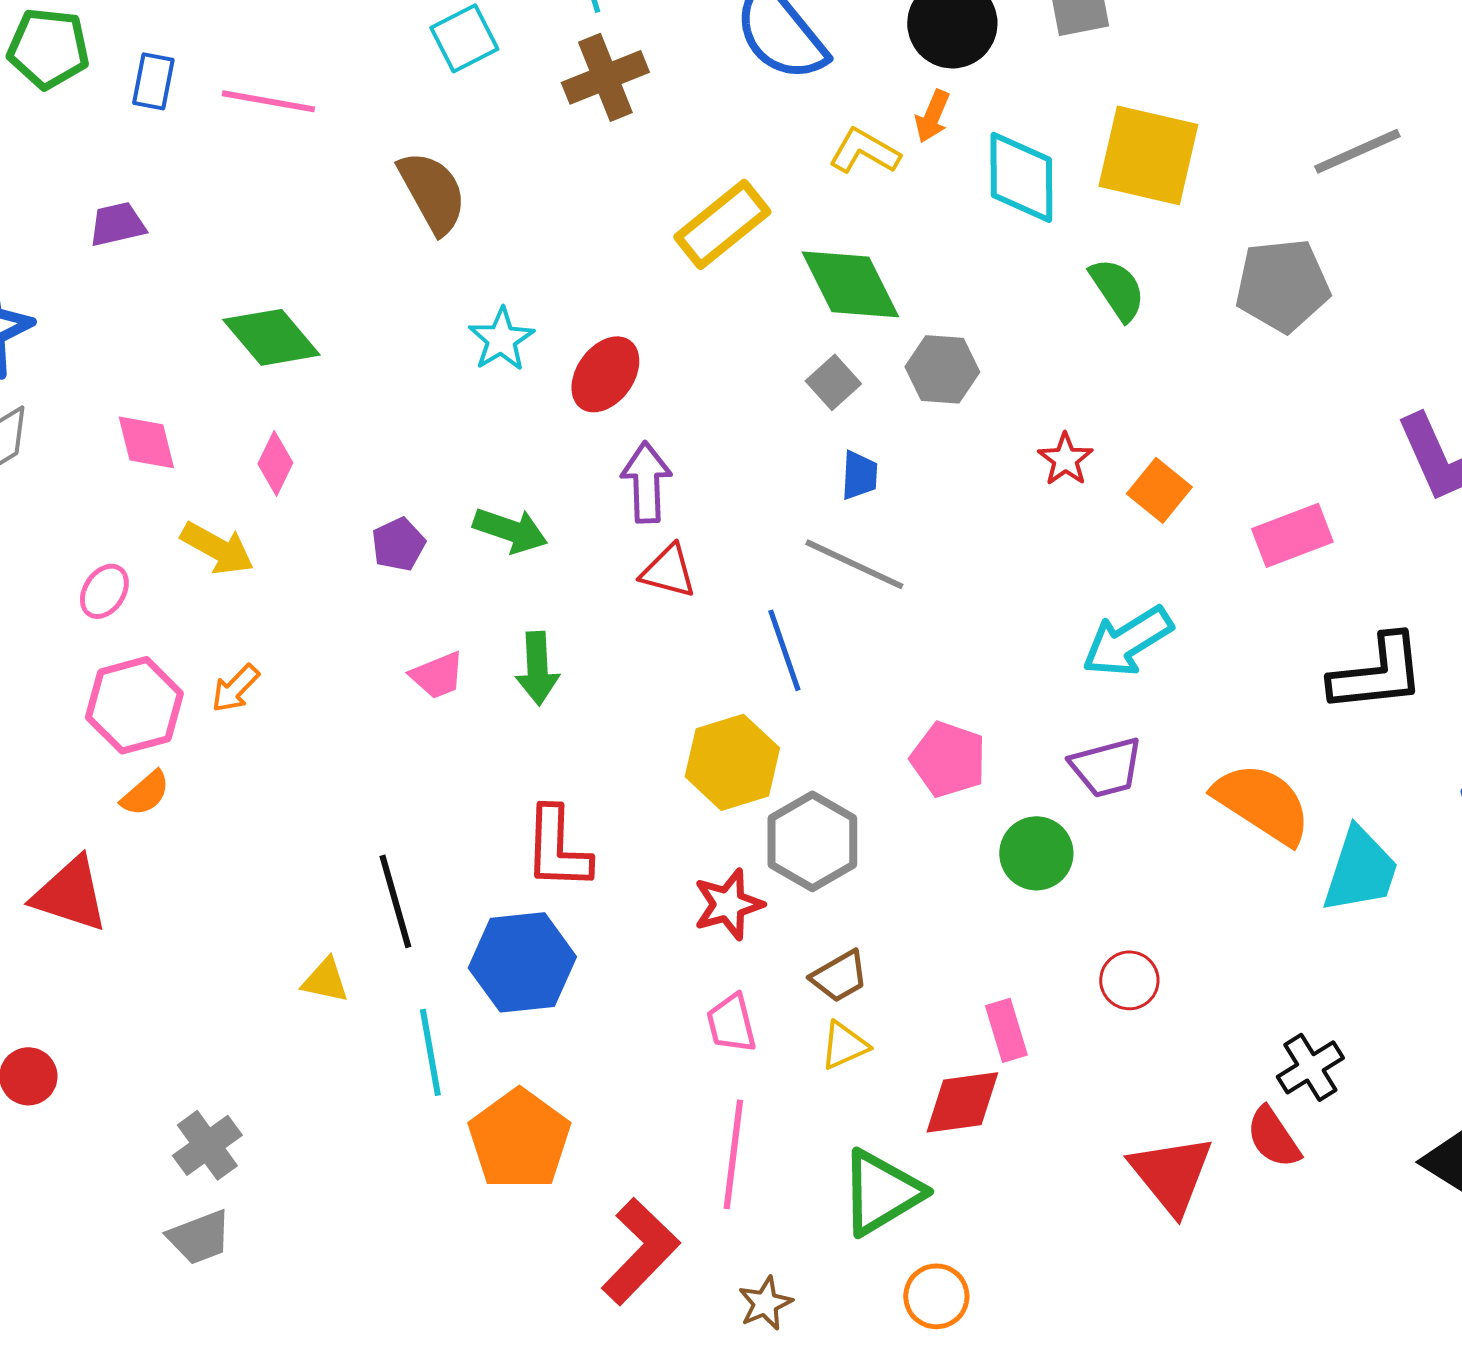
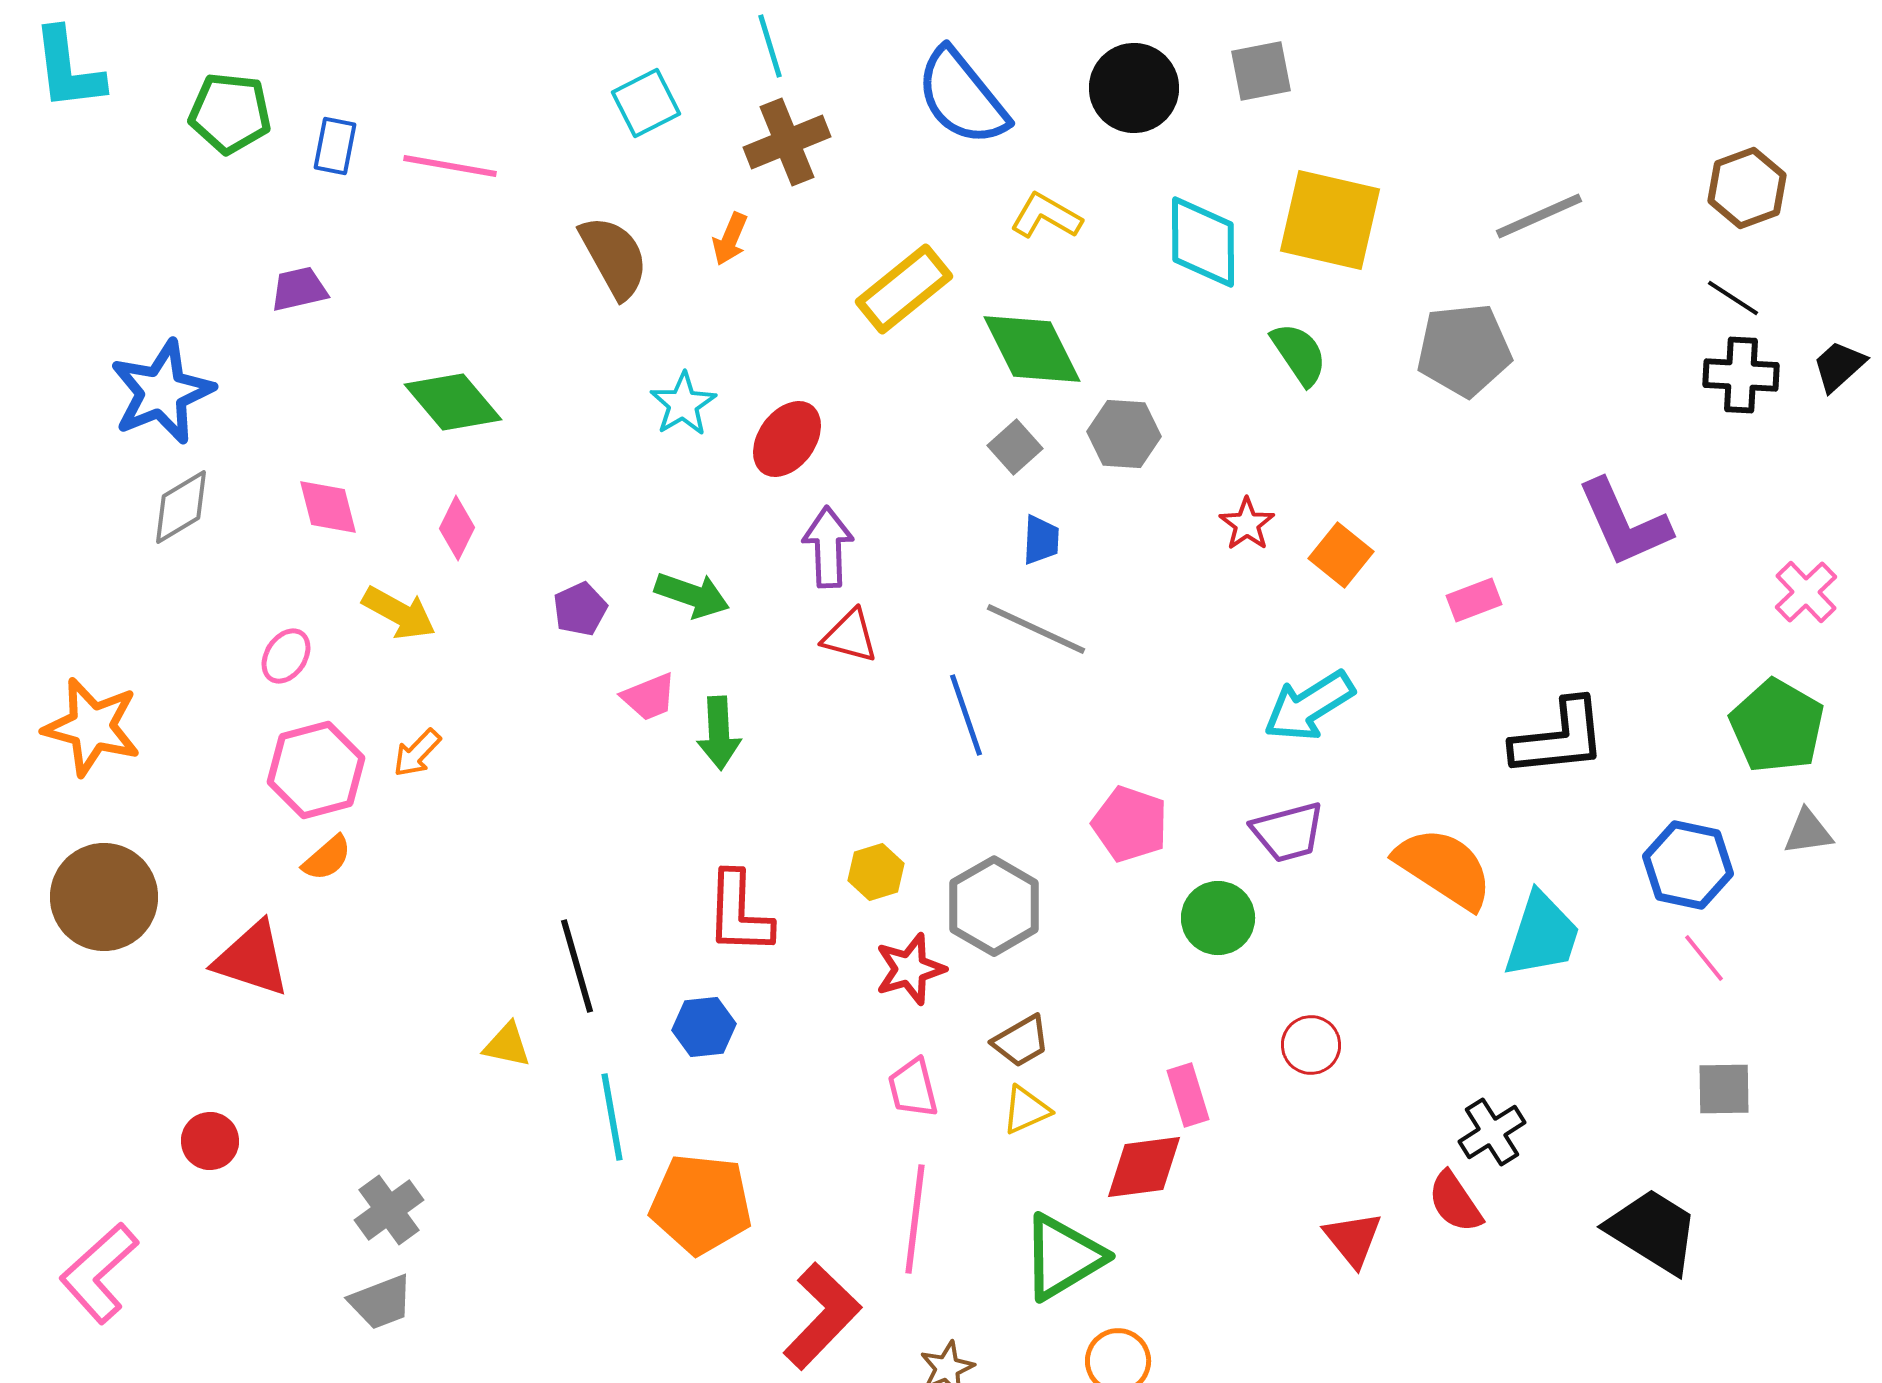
orange arrow: (932, 116) -> (730, 239), moved
pink rectangle: (1292, 535) -> (1474, 600), size x0.7
pink trapezoid: (437, 675) -> (649, 697), moved
yellow hexagon: (732, 762) -> (876, 872), moved, size x0.6
blue hexagon: (522, 962) -> (704, 1027), size x0.6
orange pentagon: (519, 1139) -> (701, 1204), turned -30
red triangle: (1171, 1174) -> (1353, 1239), size x0.7

